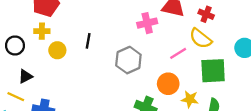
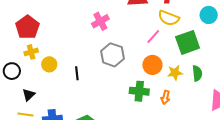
pink cross: (147, 23) -> (100, 21), moved
black line: (88, 41) -> (77, 73), moved

